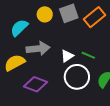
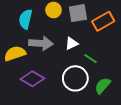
cyan semicircle: (19, 28) -> (26, 19), turned -42
white triangle: (67, 56) -> (72, 43), moved

